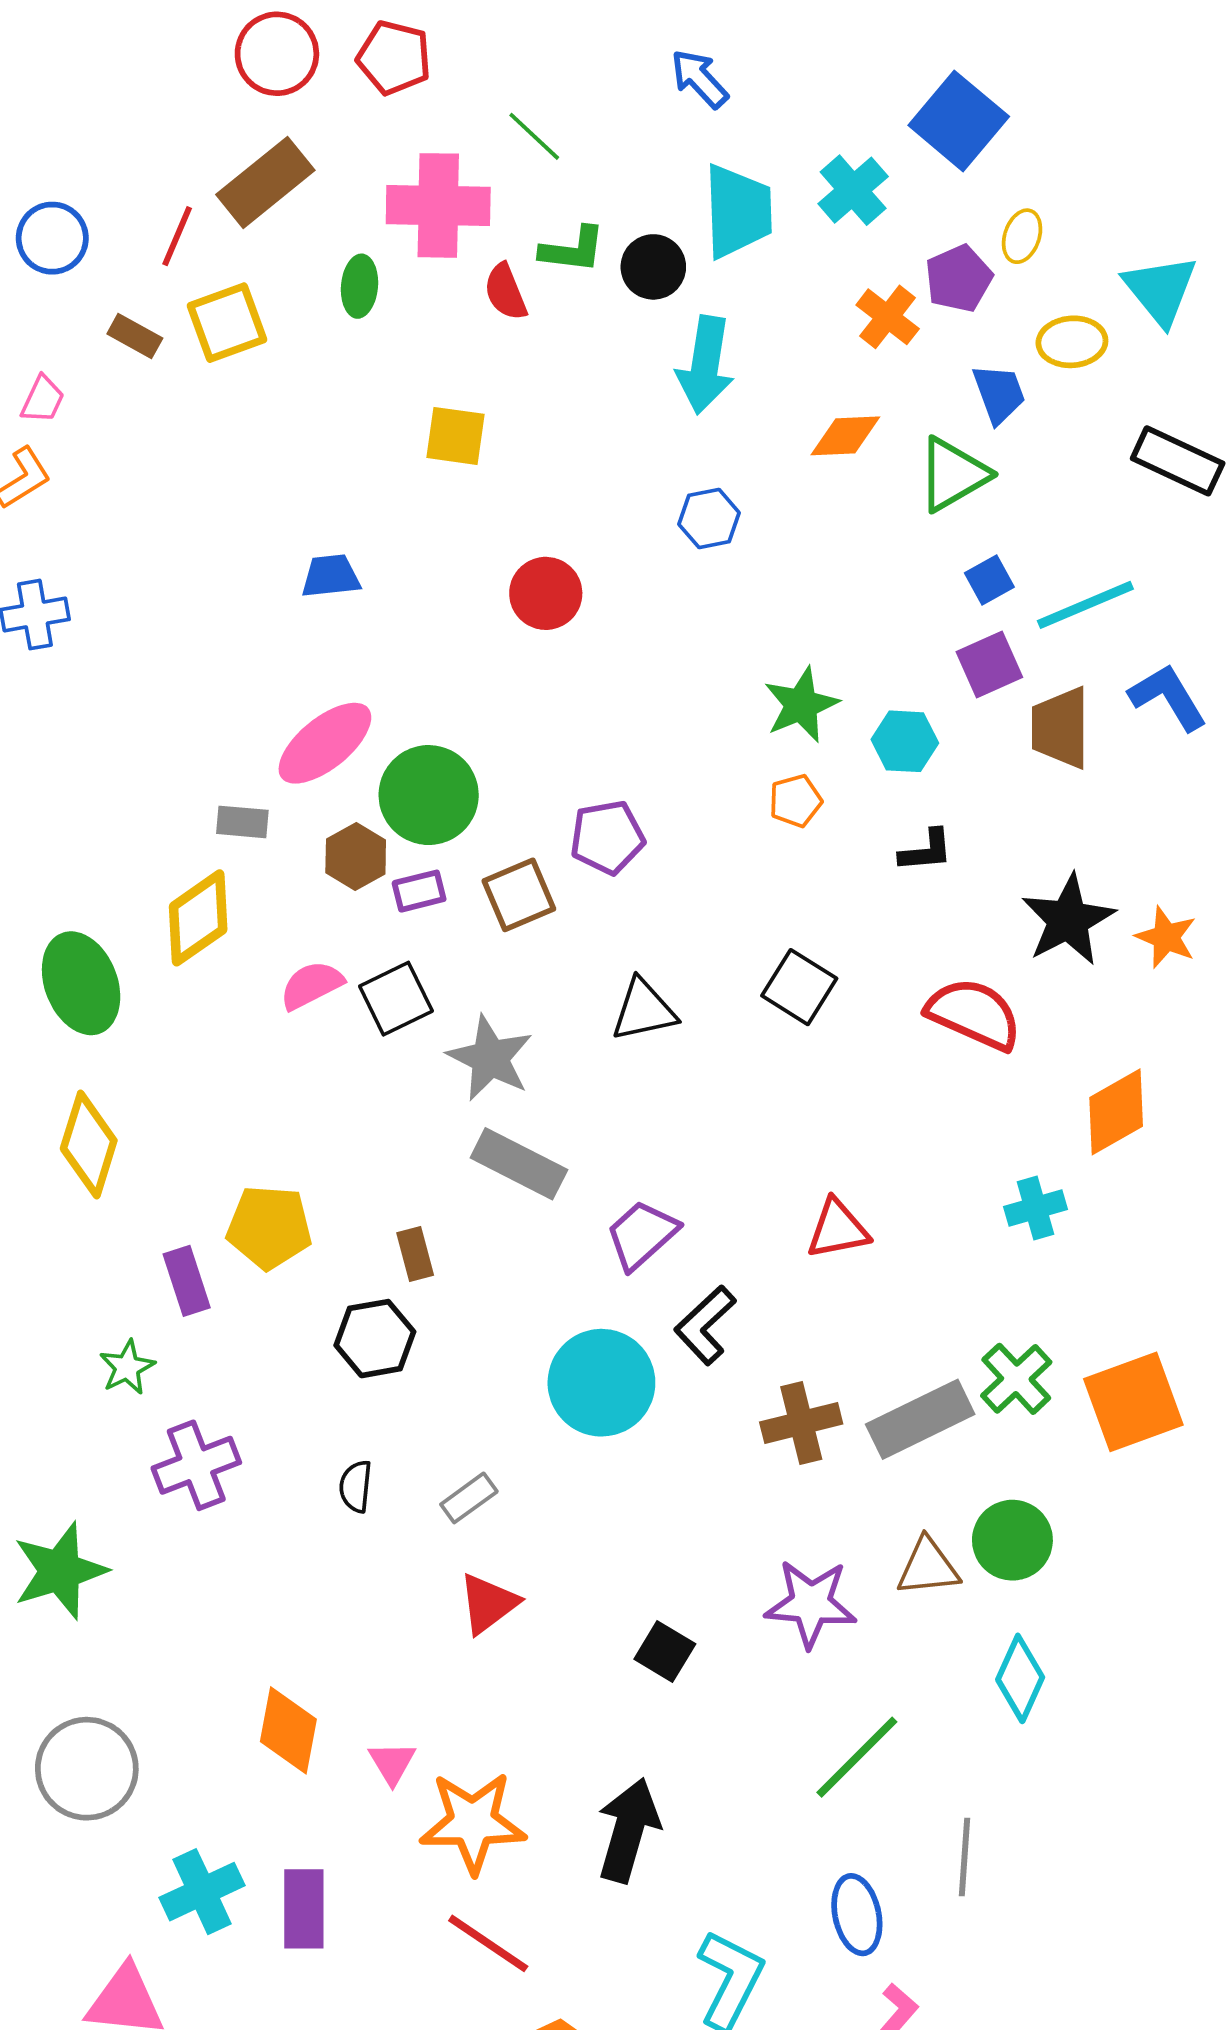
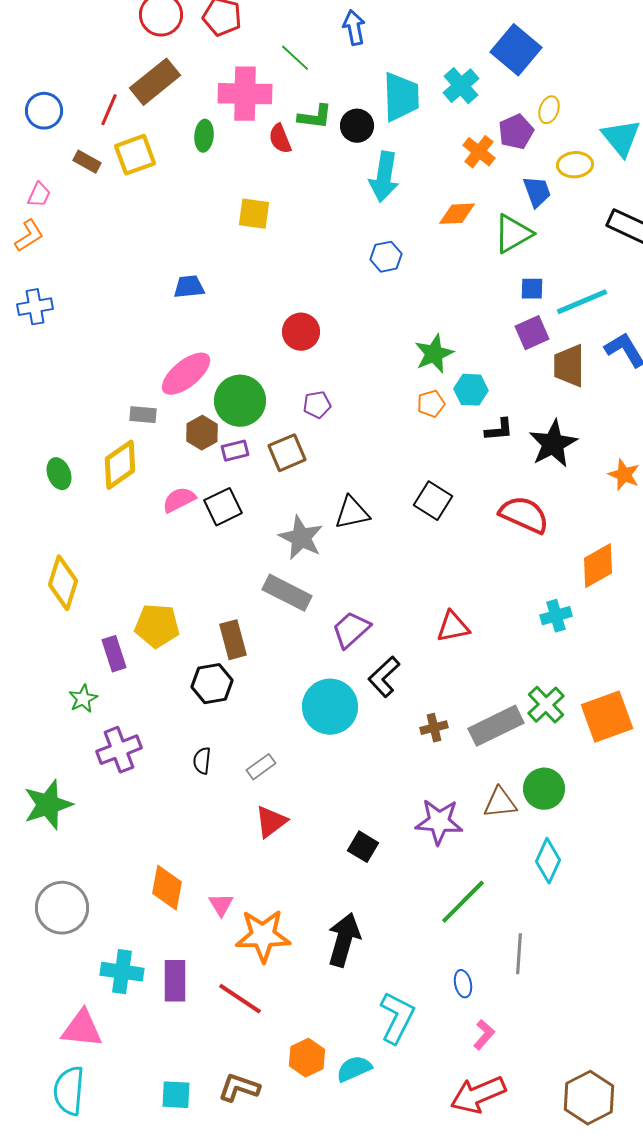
blue arrow: (699, 79) -> (354, 28), moved, turned 32
blue square: (989, 580) -> (532, 289), turned 30
red circle: (546, 593) -> (301, 332), moved
cyan hexagon: (905, 741) -> (471, 390), moved
purple pentagon: (607, 837) -> (317, 405), moved, size x0.7
black star: (1068, 920) -> (553, 444), moved
green ellipse: (81, 983) -> (59, 474), moved, size x0.6
gray star: (490, 1058) -> (301, 538), moved
brown rectangle: (415, 1254) -> (233, 640), size x1.4
brown cross: (801, 1423) -> (434, 728), size x0.7
cyan cross: (202, 1892) -> (122, 972), turned 33
blue ellipse: (857, 1915) -> (463, 984), size x0.7
red line: (488, 1943) -> (240, 999), moved

